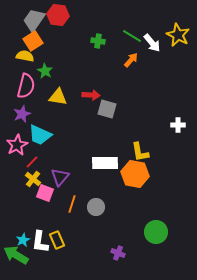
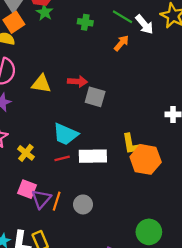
green star: (45, 71) -> (45, 12), moved
cyan trapezoid: (40, 135) -> (65, 134), moved
red line: (32, 162) -> (62, 158), moved, turned 32
orange hexagon: (135, 174) -> (146, 159), moved
purple triangle: (60, 177) -> (41, 199), moved
yellow cross: (33, 179) -> (26, 153), moved

